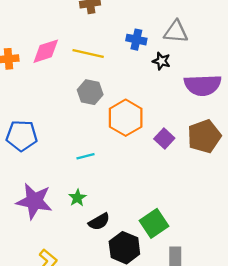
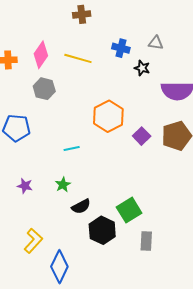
gray triangle: (176, 32) -> (156, 43), size x0.7
pink diamond: (46, 51) -> (41, 55), turned -40
gray hexagon: (90, 92) -> (44, 89), moved
purple star: (34, 201) -> (25, 186), size x0.5

